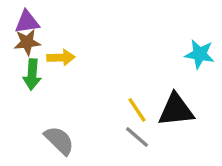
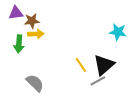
brown star: (27, 42) -> (32, 21), moved
black triangle: (176, 110) -> (104, 65), turned -35
gray line: (137, 137) -> (98, 81), moved, turned -70

